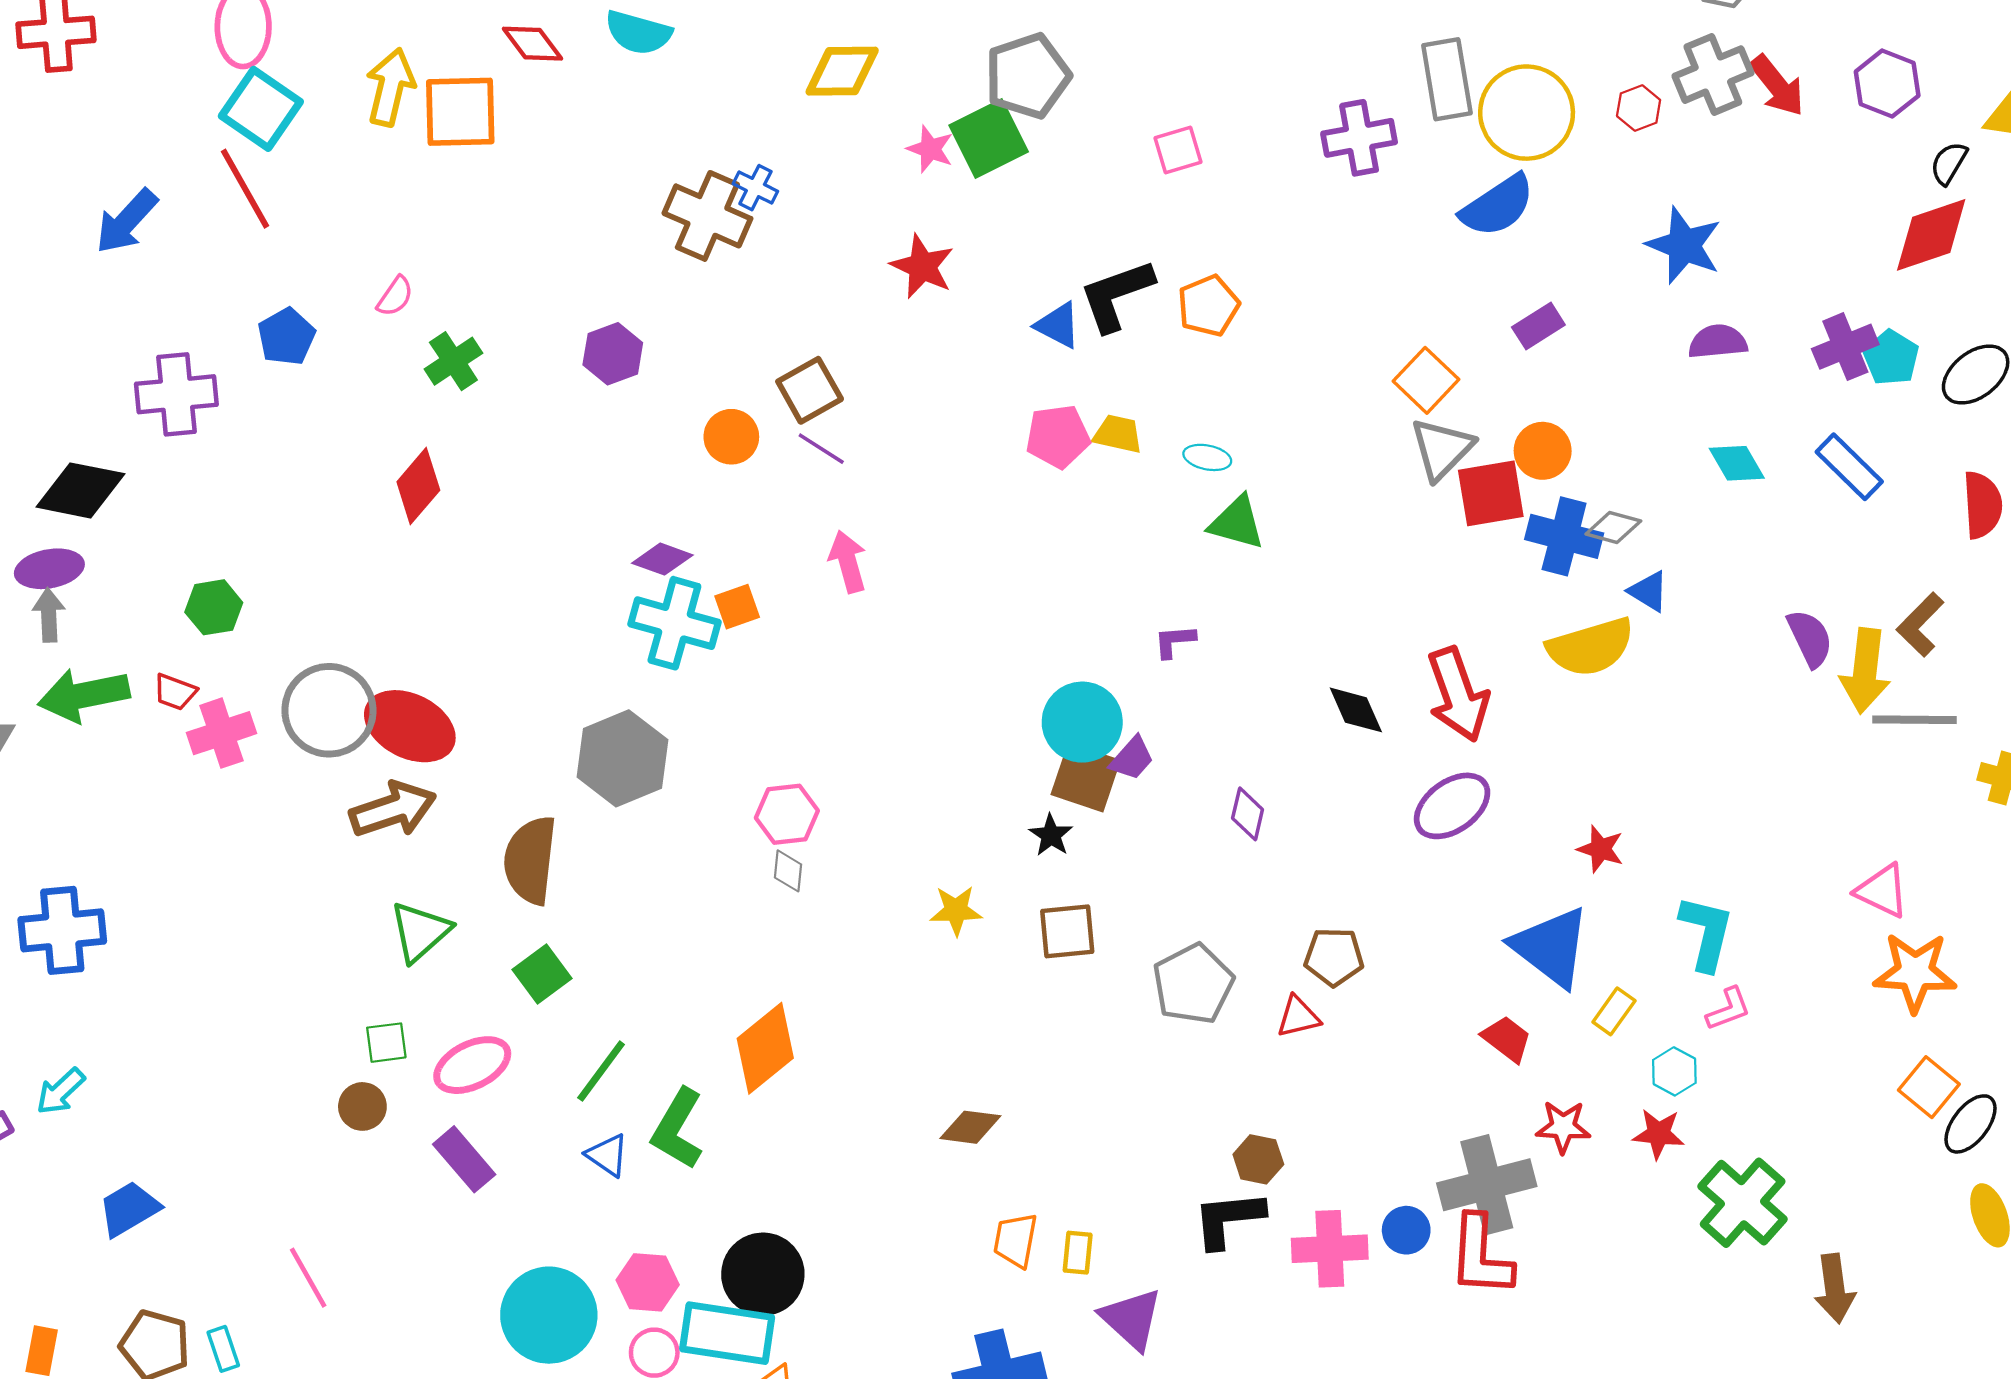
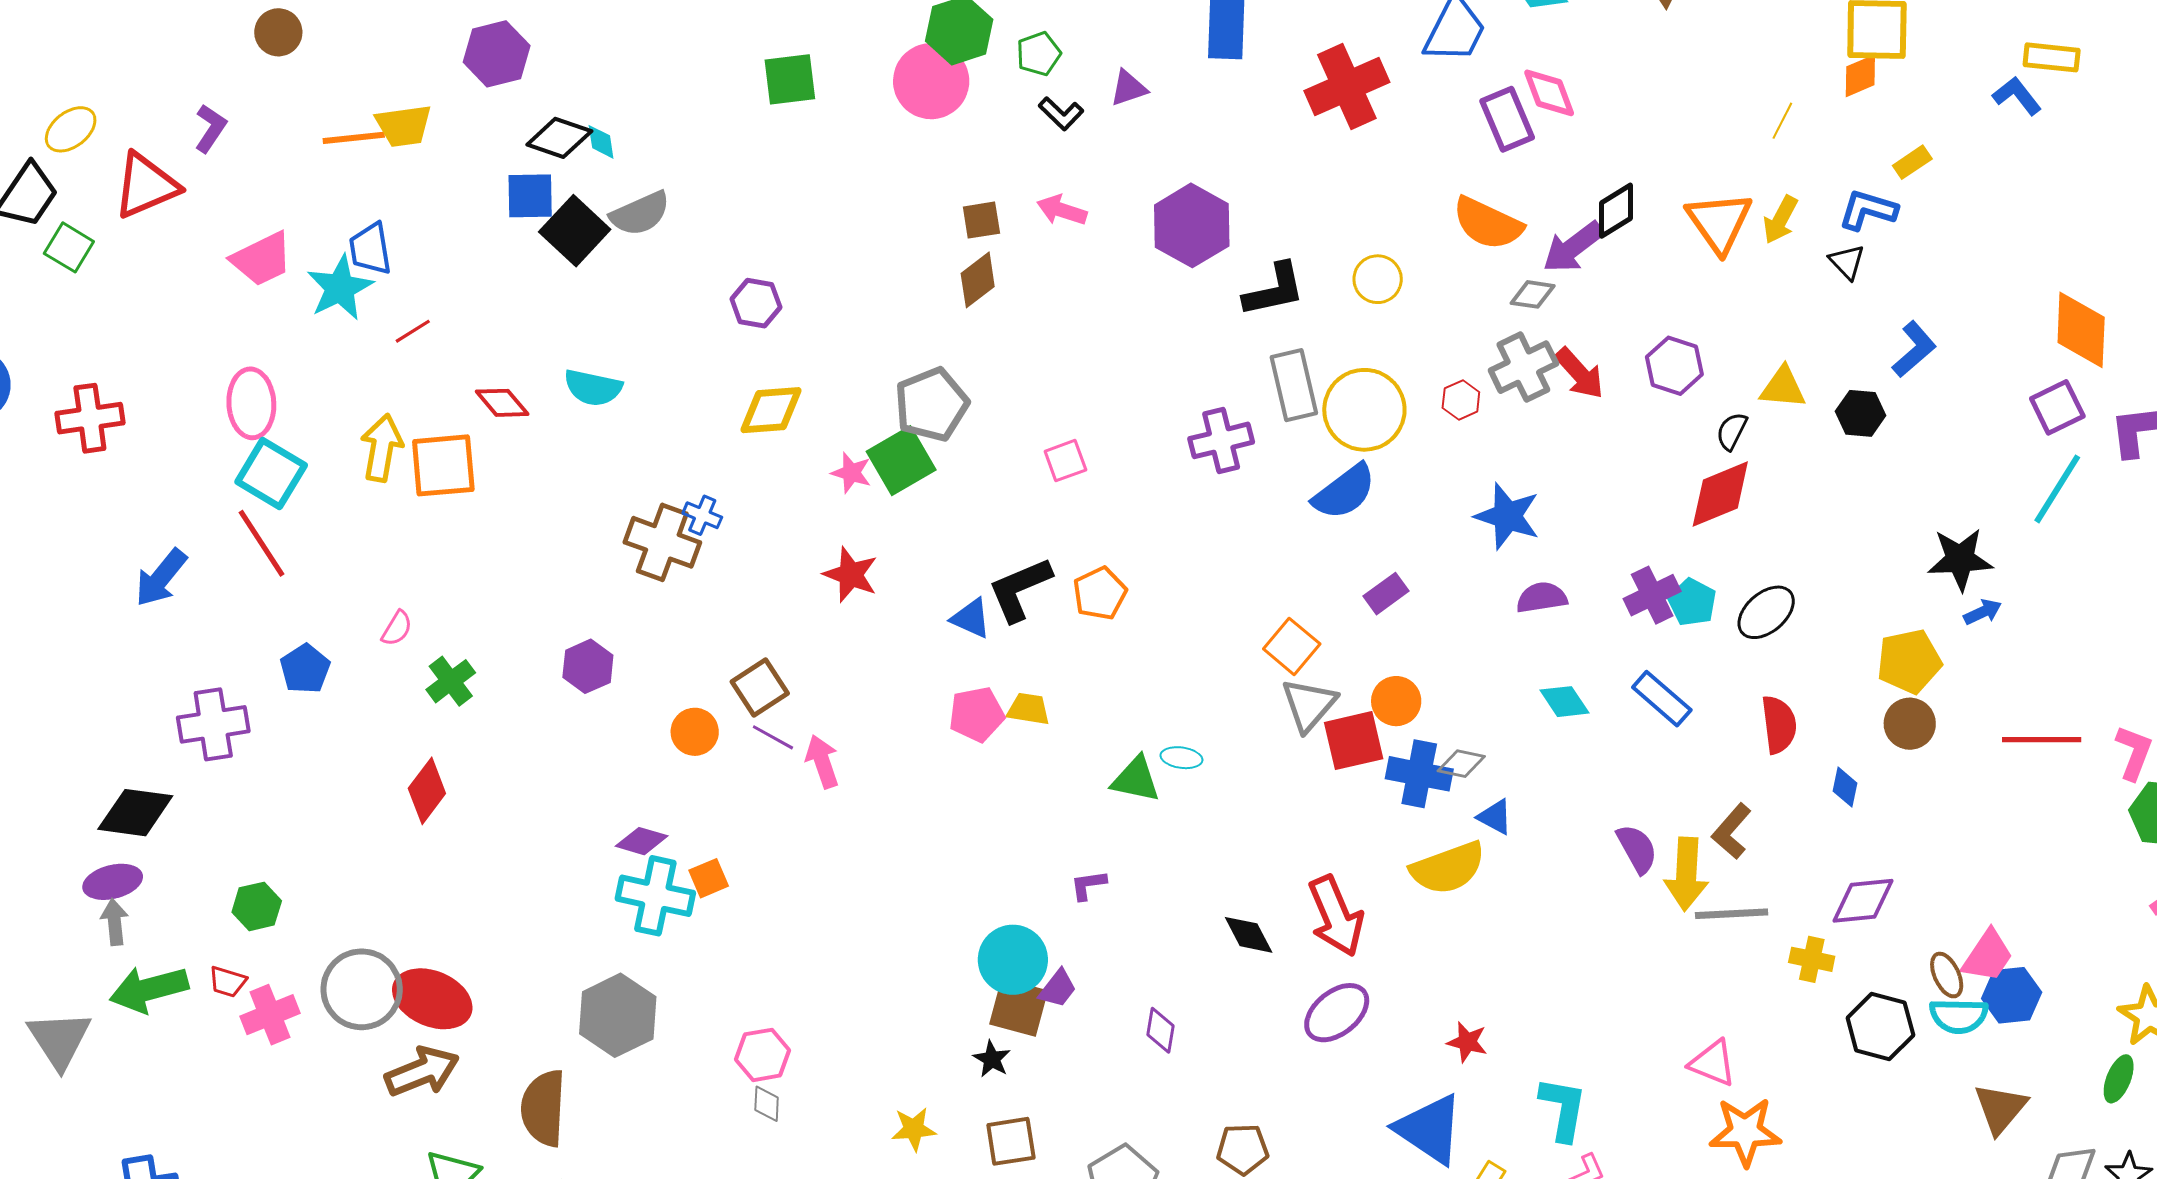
cyan ellipse: (1207, 457) -> (1181, 758), moved
pink arrow: (848, 562) -> (822, 761), moved

